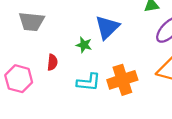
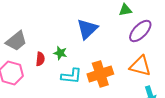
gray trapezoid: (31, 22) -> (16, 41), moved, turned -45
green star: (84, 45) -> (60, 53), moved

